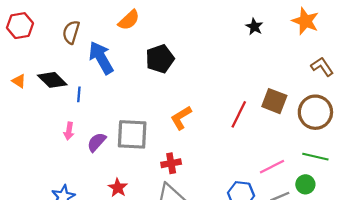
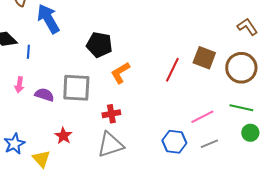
black pentagon: (160, 59) -> (99, 45), moved, turned 30
purple semicircle: (97, 142) -> (44, 95), turned 66
green circle: (305, 184) -> (250, 133), moved

